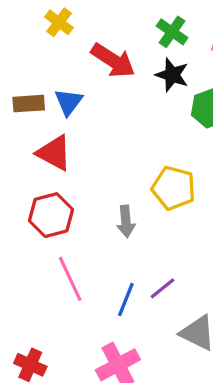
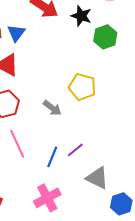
gray arrow: (126, 221) -> (52, 108), turned -48

